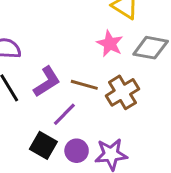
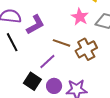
purple L-shape: (47, 82) -> (35, 25), moved

